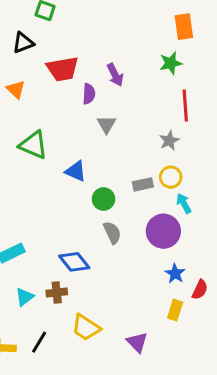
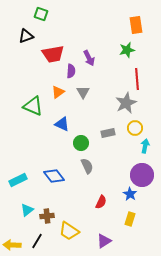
orange triangle: (16, 89) -> (58, 92), moved, turned 40
gray star: (169, 141) -> (126, 103), size x1.5
yellow circle: (171, 177) -> (135, 128), moved
cyan arrow: (184, 203) -> (145, 146), moved, turned 40
purple circle: (163, 231) -> (142, 175), moved
blue diamond: (74, 262) -> (54, 176), moved
red semicircle: (200, 290) -> (101, 202), moved
brown cross: (57, 293) -> (47, 216), moved
purple triangle: (137, 342) -> (104, 241), turned 42

